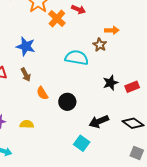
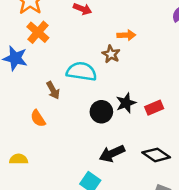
orange cross: (57, 19) -> (38, 32), moved
brown arrow: (26, 75) -> (53, 90), moved
black circle: (67, 102) -> (101, 112), moved

